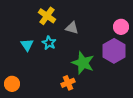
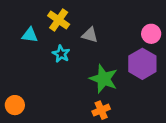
cyan triangle: (27, 45) -> (30, 35), moved, turned -48
orange cross: (68, 83) -> (101, 110), moved

